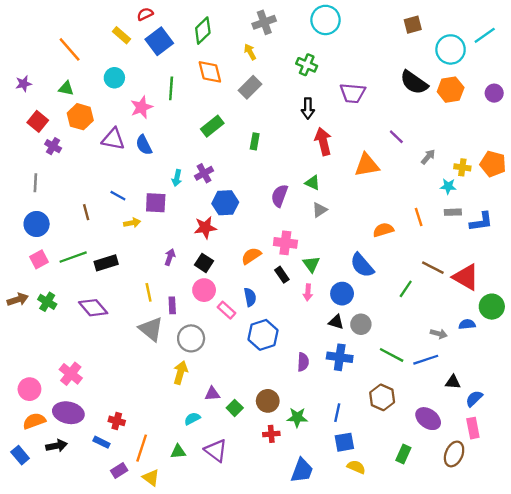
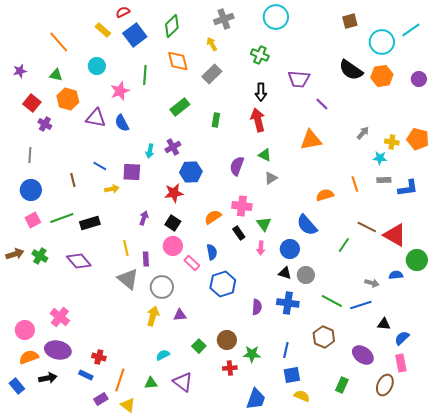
purple line: (396, 137) -> (322, 104), moved
red arrow: (323, 141) -> (258, 120), moved
purple triangle: (212, 394) -> (180, 315), moved

